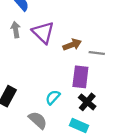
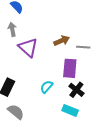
purple triangle: (43, 32) -> (28, 47), moved
gray semicircle: (38, 120) -> (16, 112), moved

